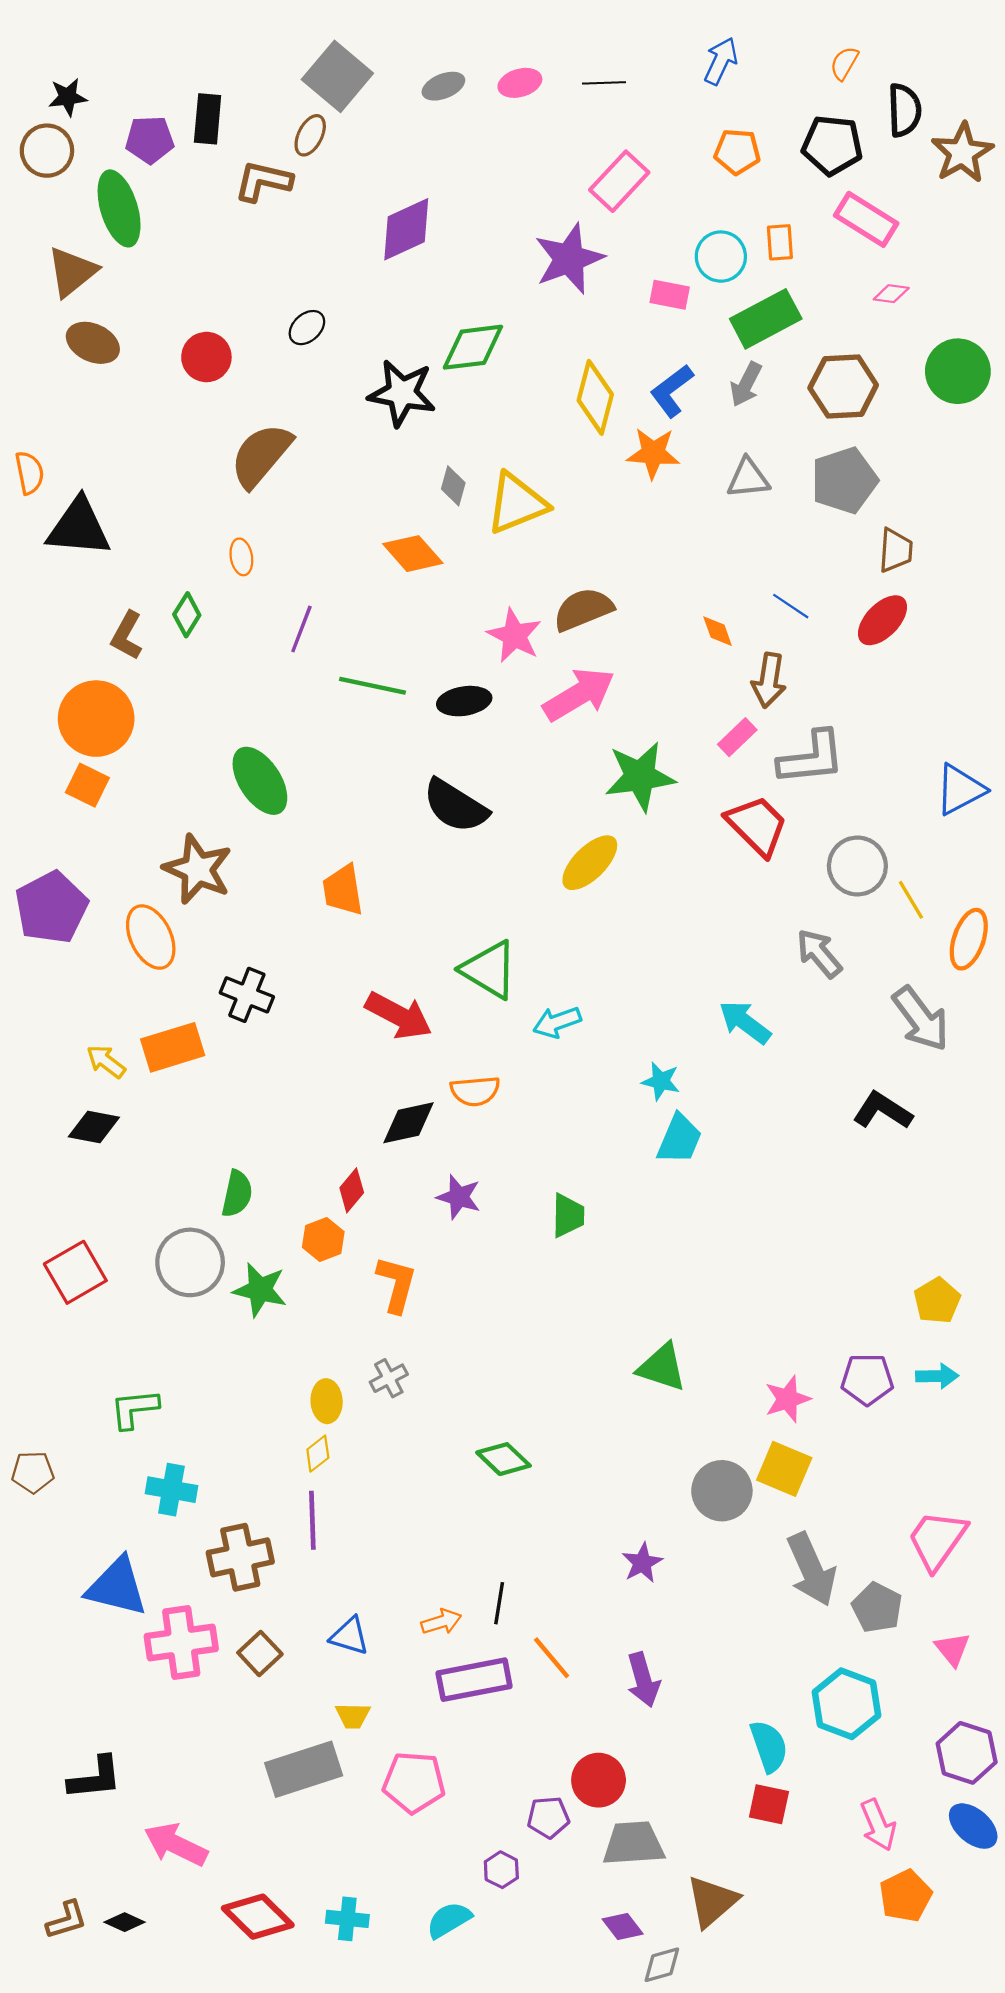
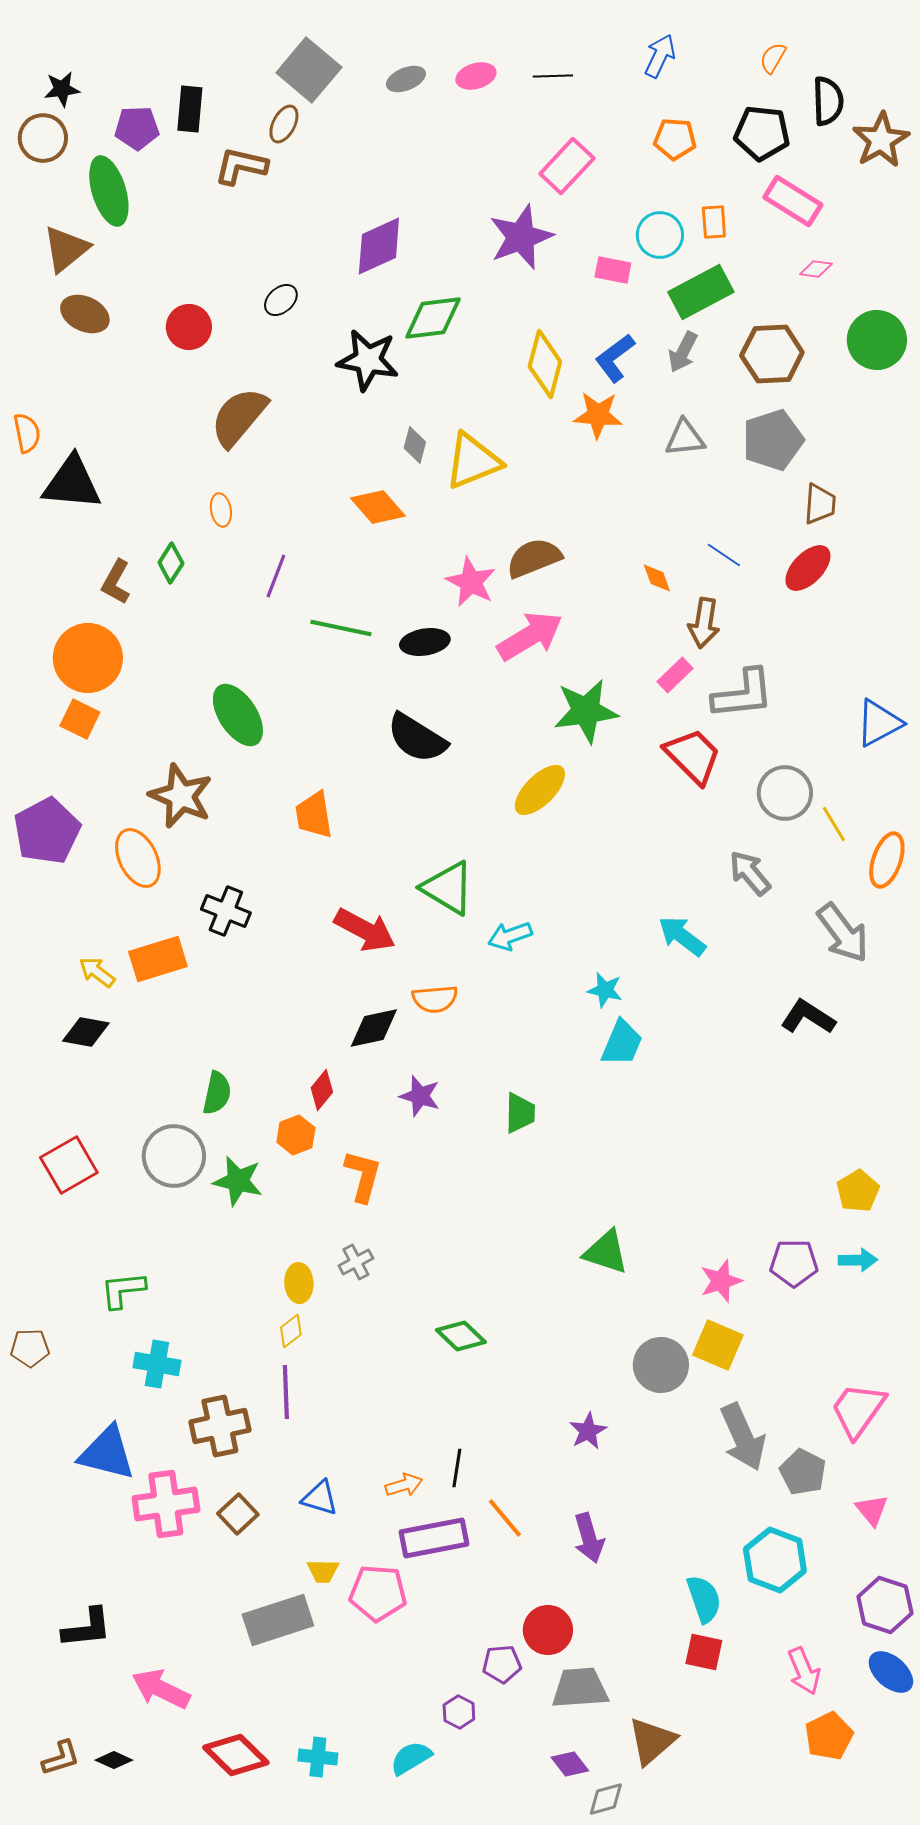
purple diamond: (406, 229) -> (379, 246), moved
pink pentagon: (414, 1782) -> (378, 1593), moved

